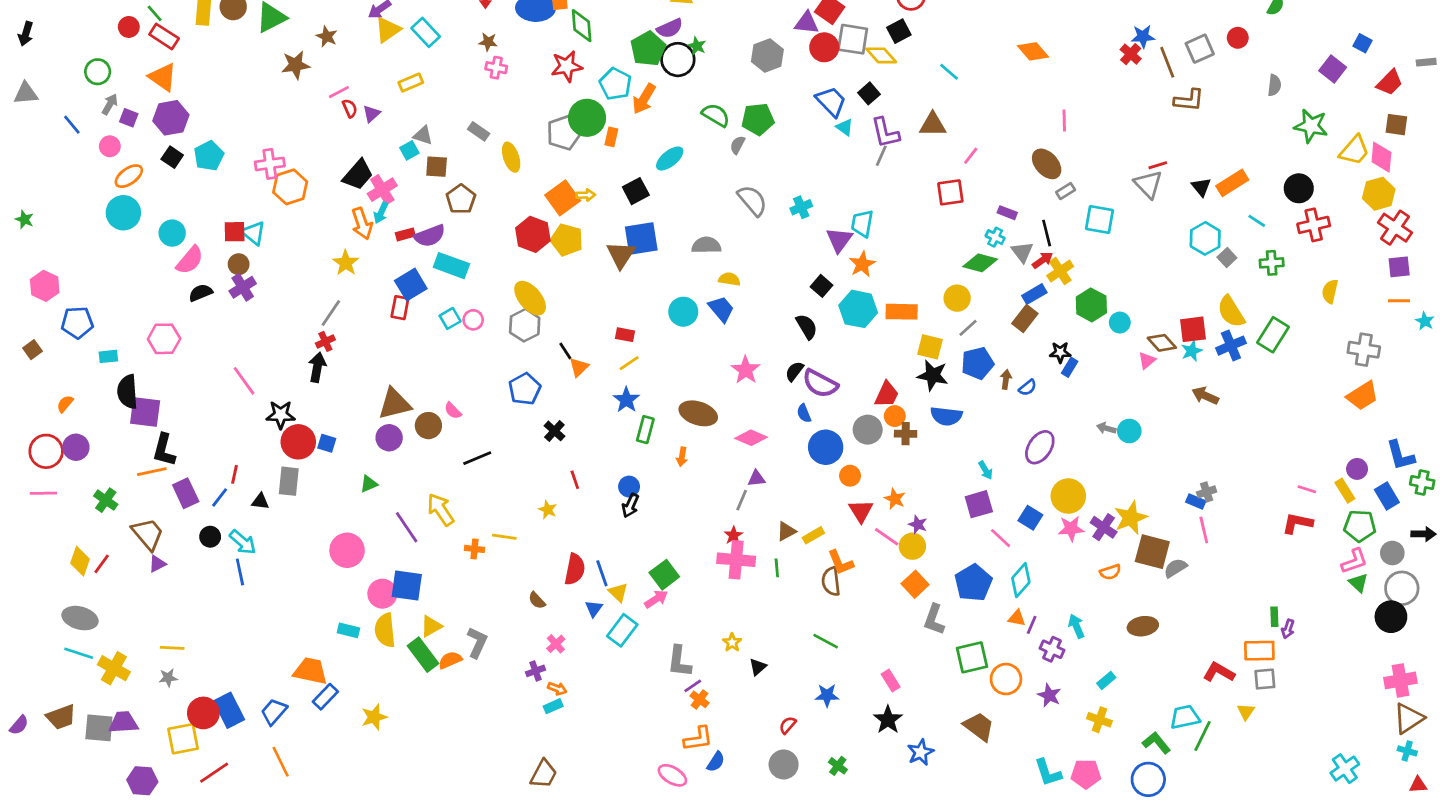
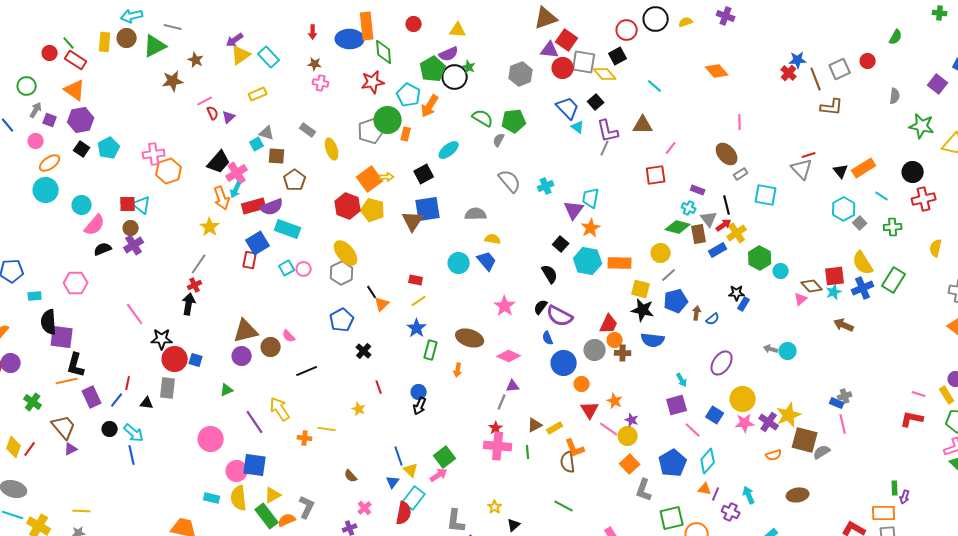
red rectangle: (405, 234) -> (254, 206), size x1.6
brown rectangle: (1025, 318) -> (699, 234), moved, turned -48
red semicircle: (575, 569) -> (404, 513), moved

